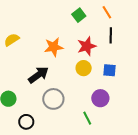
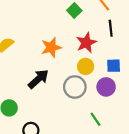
purple circle: (100, 98) -> (106, 87), moved
gray circle: (53, 99) -> (75, 87), moved

